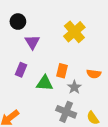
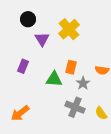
yellow cross: (74, 32) -> (69, 29), moved
purple rectangle: (21, 70) -> (23, 66), moved

